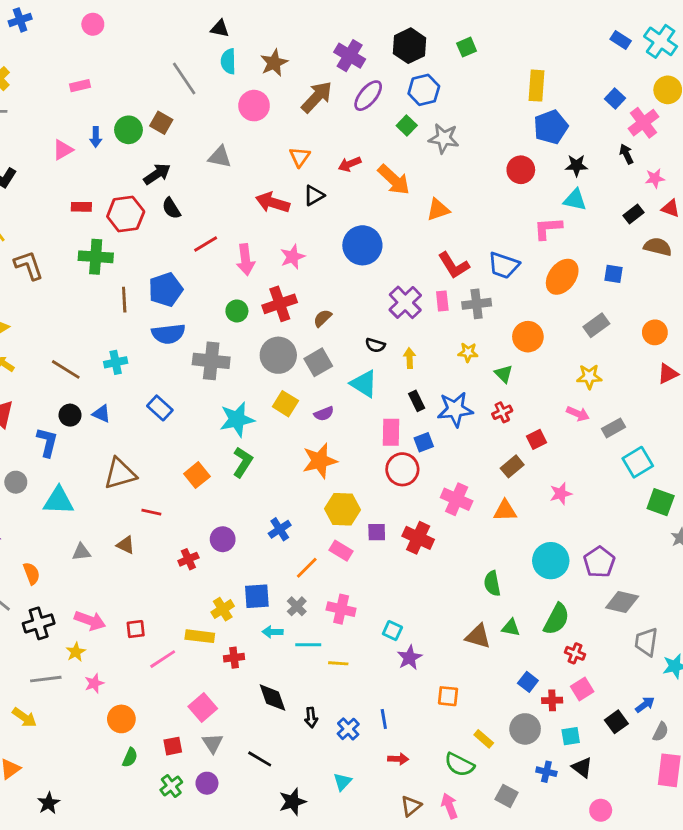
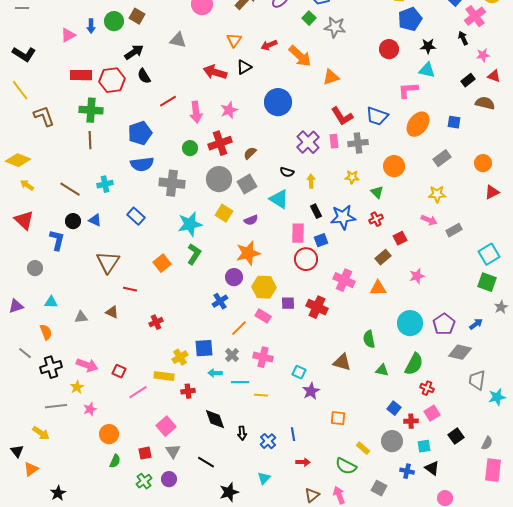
red rectangle: (81, 207) -> (81, 75), size x1.5
brown line: (124, 300) -> (90, 140), moved
cyan square: (638, 462) -> (489, 254), moved
brown triangle: (120, 474) -> (108, 262), turned -40
cyan triangle: (59, 501) -> (51, 302), moved, size x0.6
purple circle: (223, 539) -> (234, 277), moved
red square: (136, 629) -> (119, 371), turned 32
brown triangle: (478, 636) -> (342, 362), moved
blue arrow: (645, 705) -> (476, 324), moved

